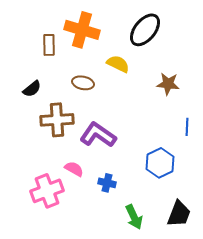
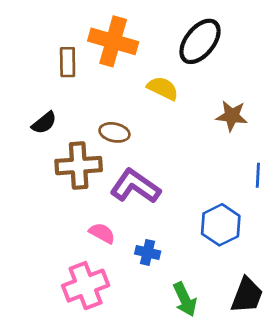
brown ellipse: (83, 83) -> (114, 132), moved
pink cross: (47, 191) -> (86, 286), moved

